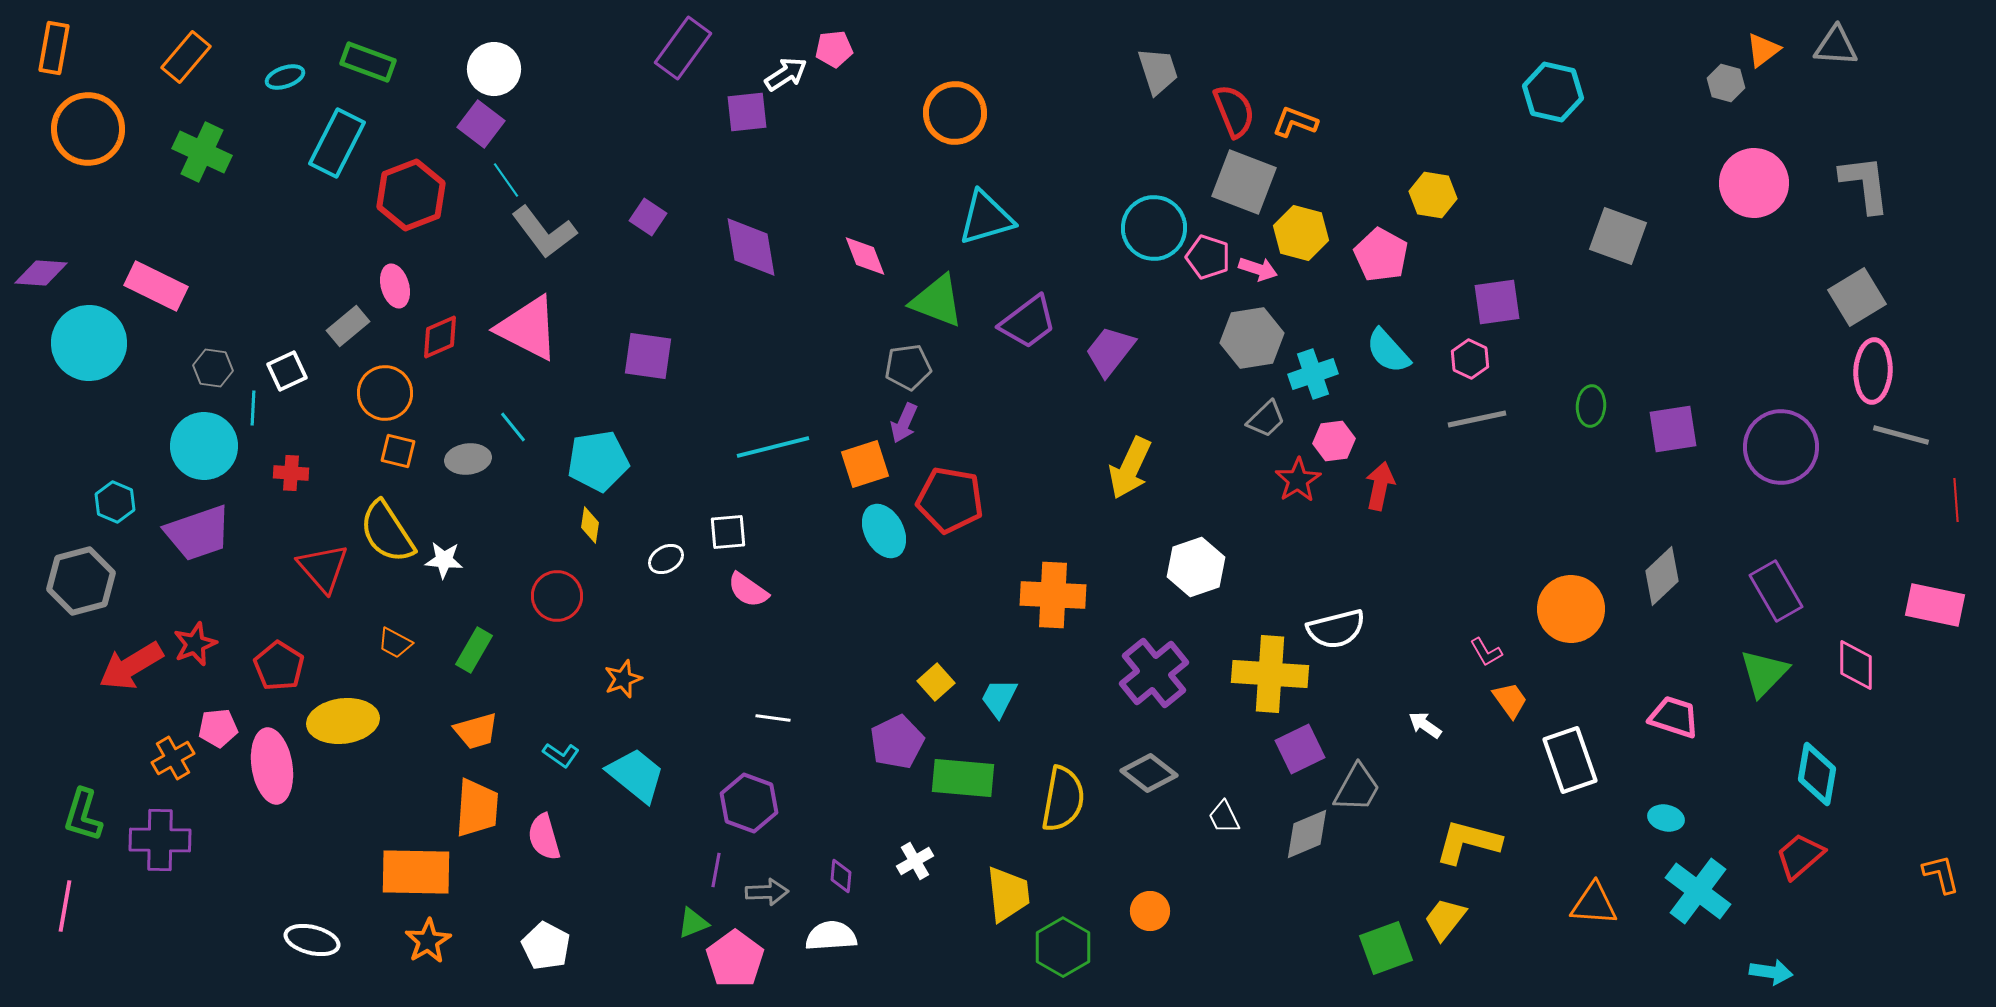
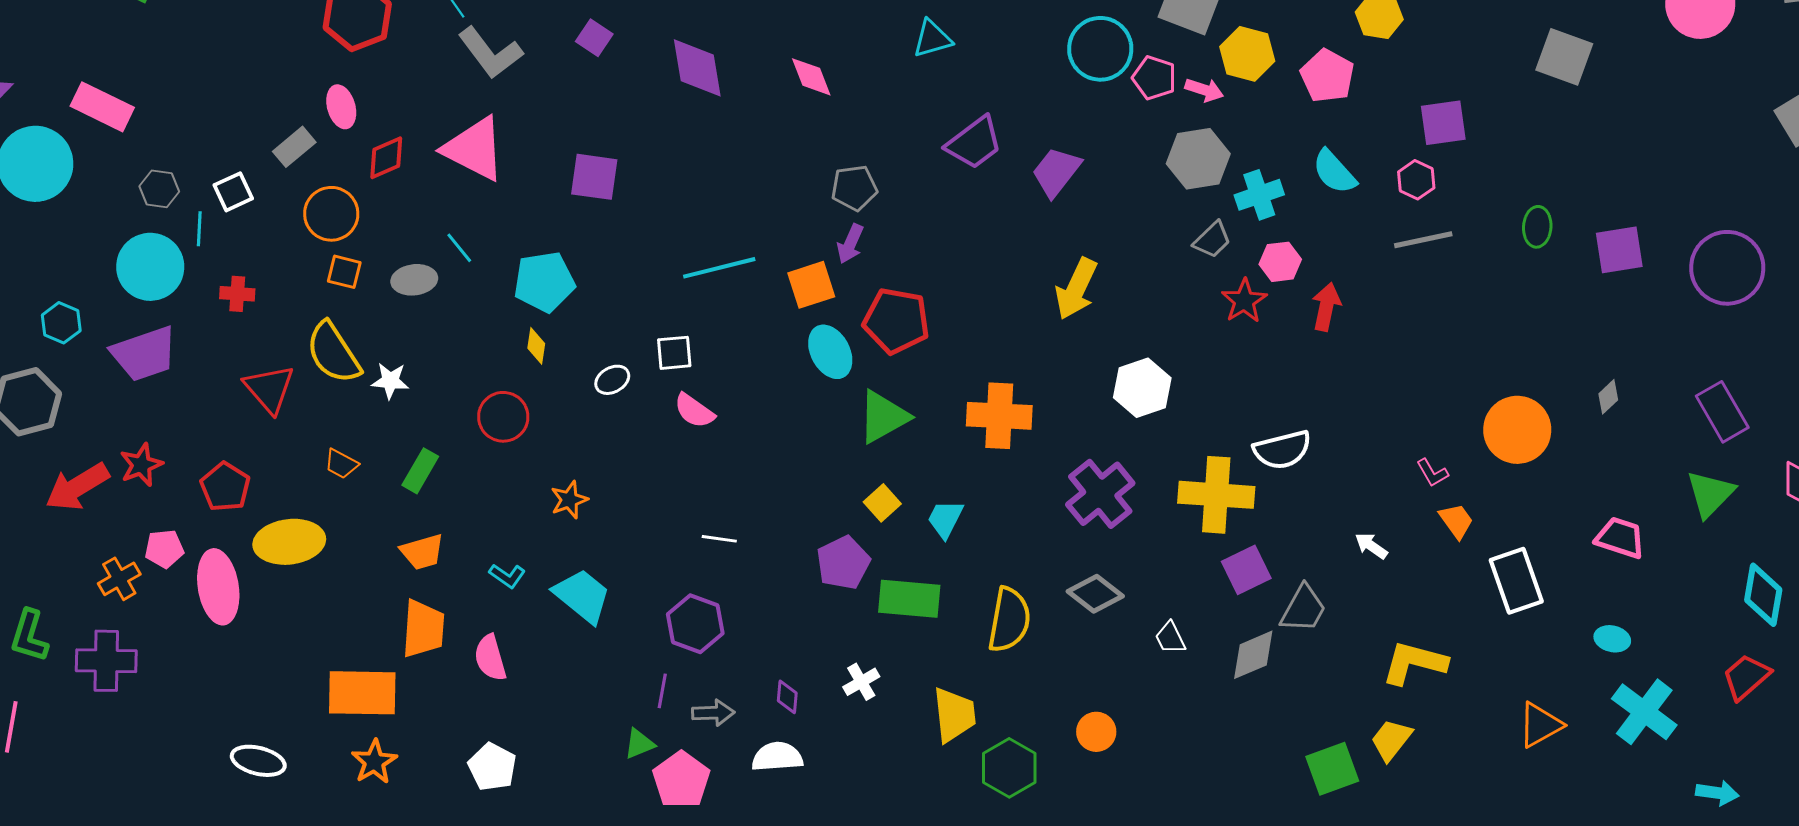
cyan triangle: (986, 218) -> (932, 39), size x0.7
green triangle: (937, 301) -> (883, 417), moved, turned -50
gray diamond: (1662, 576) -> (1608, 397), size x0.6
orange triangle: (1594, 904) -> (1540, 725), turned -33

